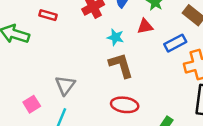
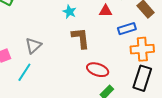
cyan star: (115, 37) -> (69, 12), moved
red ellipse: (125, 105) -> (98, 70), moved

